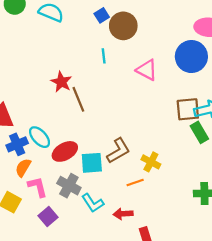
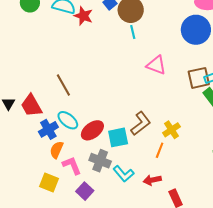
cyan line: (104, 56) -> (133, 32), moved
pink triangle: (147, 70) -> (156, 65), moved
red star: (61, 82) -> (83, 16), moved
brown line: (78, 99) -> (63, 85), moved
yellow cross: (151, 162) -> (171, 130), turned 36
orange line: (135, 183) -> (160, 150), turned -42

